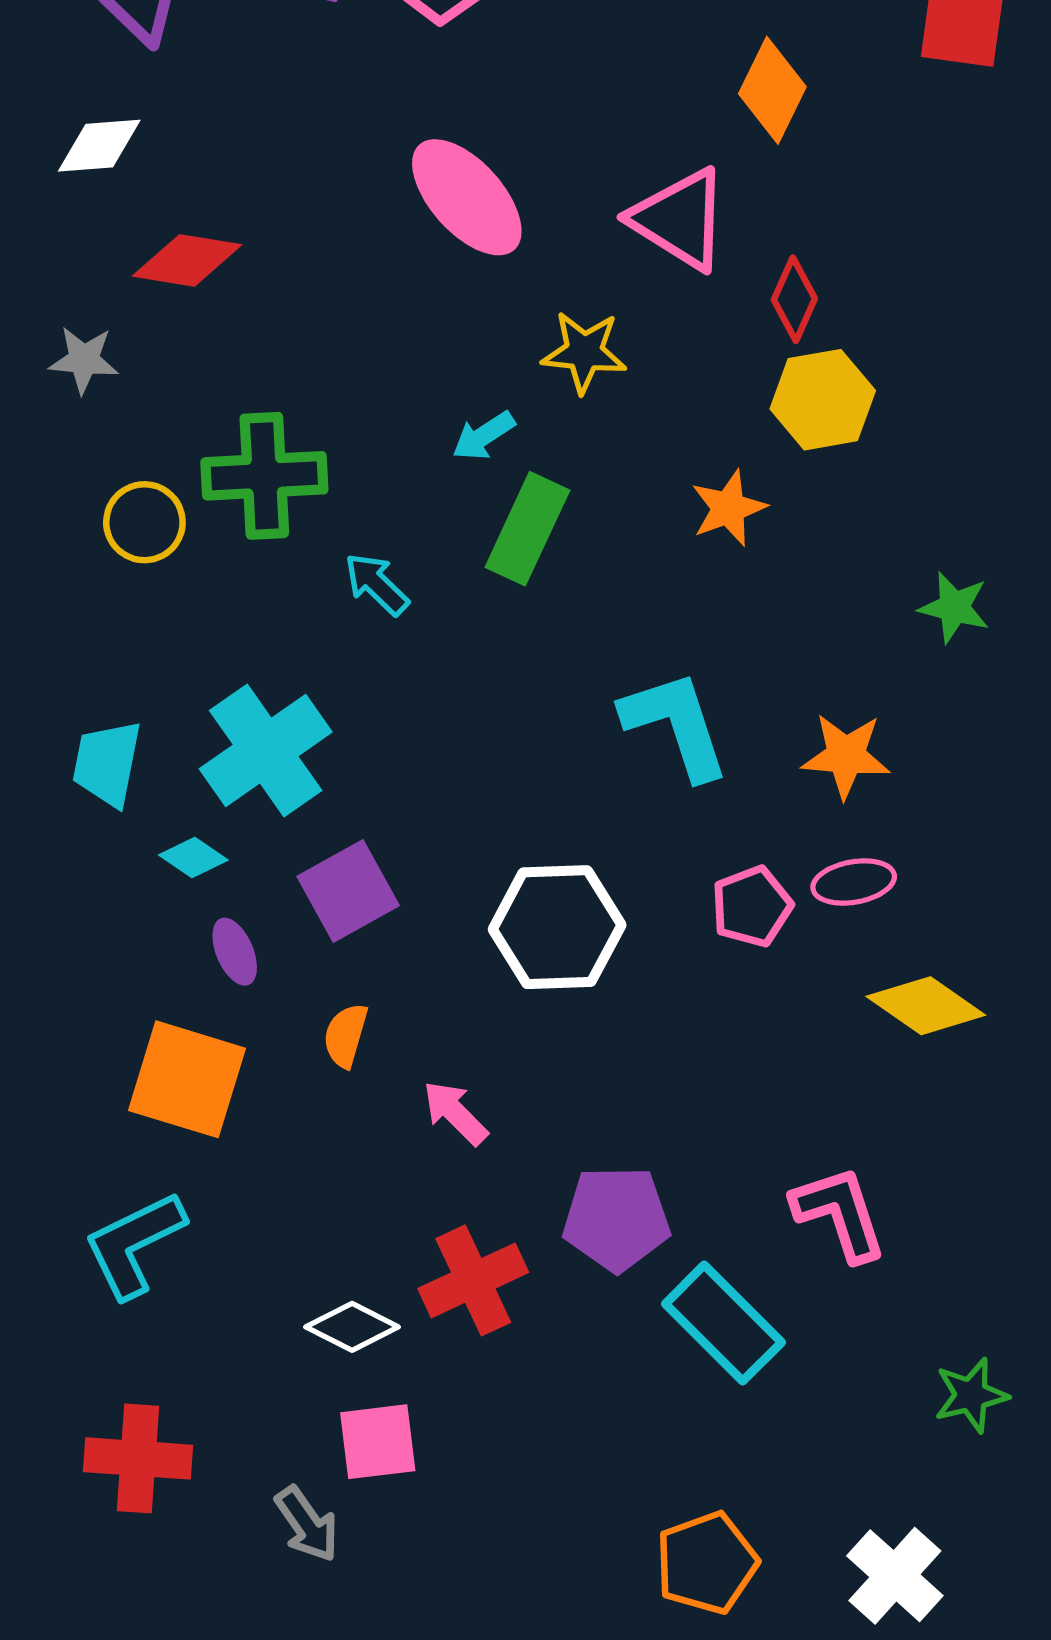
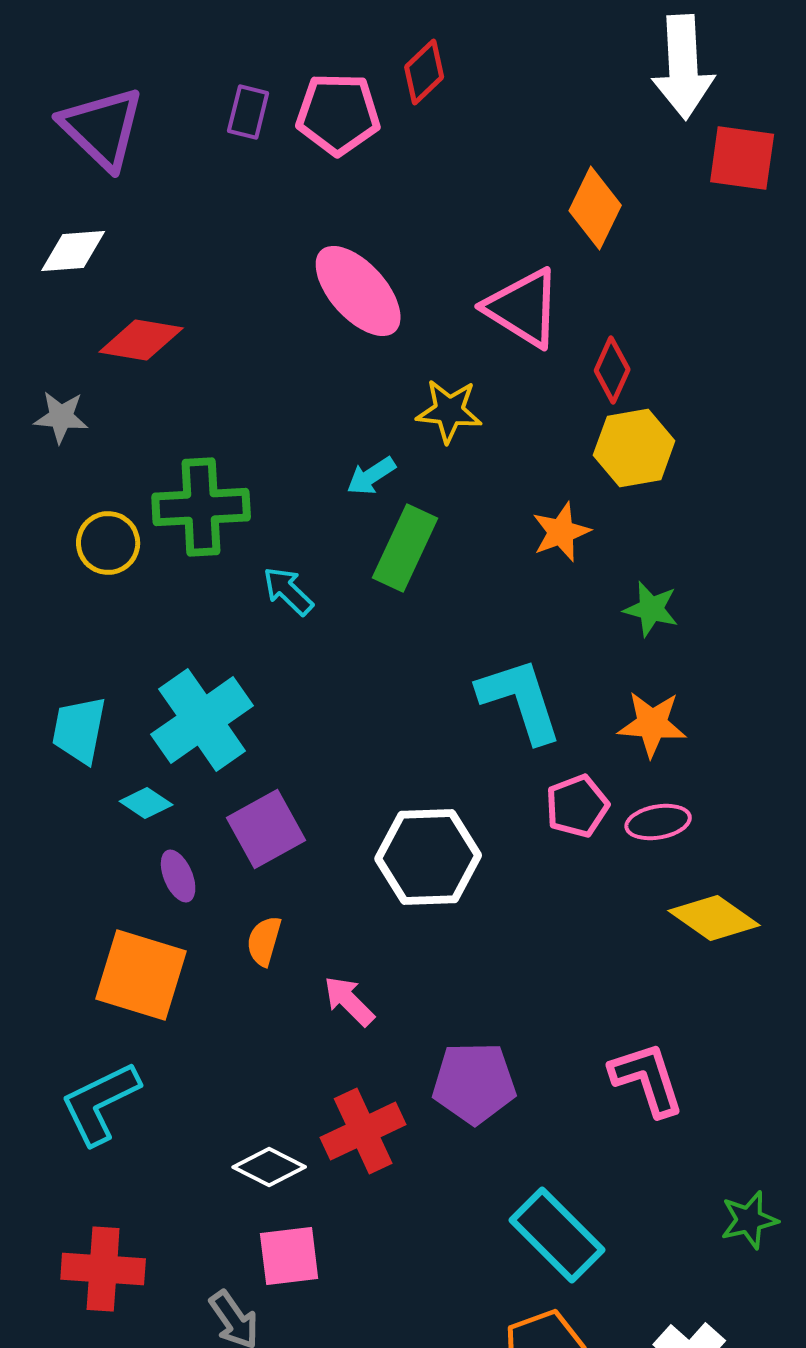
green star: (954, 607) -> (651, 609), moved
pink pentagon: (752, 906) -> (577, 806), moved
cyan rectangle: (723, 1323) -> (557, 1235), moved

